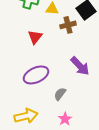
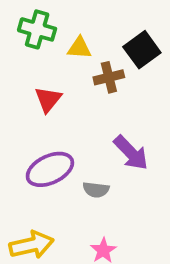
gray semicircle: (60, 94) -> (96, 190), moved, turned -120

